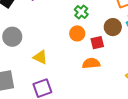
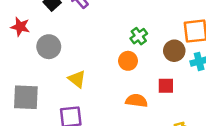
brown circle: (113, 27) -> (174, 51), moved
red square: (97, 43) -> (166, 86), moved

